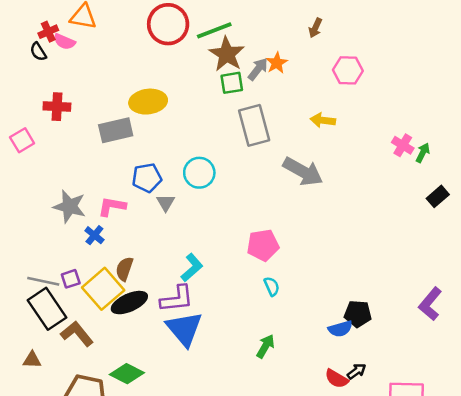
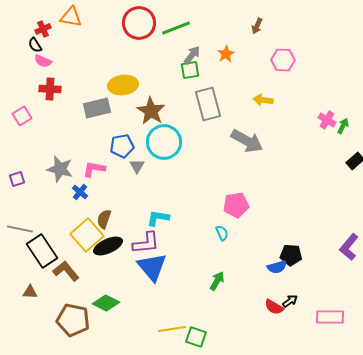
pink semicircle: (64, 42) -> (43, 61), moved
brown star: (227, 54) -> (151, 111), moved
gray arrow: (258, 69) -> (192, 55), moved
cyan circle: (199, 173) -> (164, 142), size x1.4
pink pentagon: (263, 245) -> (236, 205), moved
cyan L-shape: (192, 268) -> (158, 218), turned -130
purple square: (71, 279) -> (17, 179), moved
gray line: (43, 281) -> (20, 229), moved

